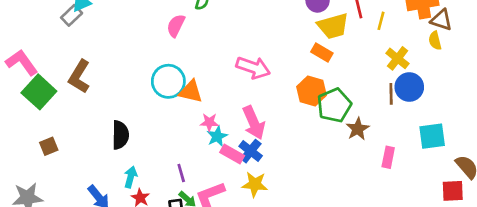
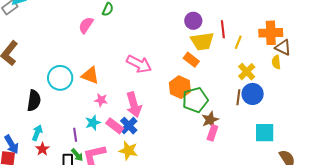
cyan circle: (168, 81) -> (60, 78), moved
cyan star: (217, 136) -> (93, 123), moved
pink rectangle: (388, 157) -> (212, 133), moved

